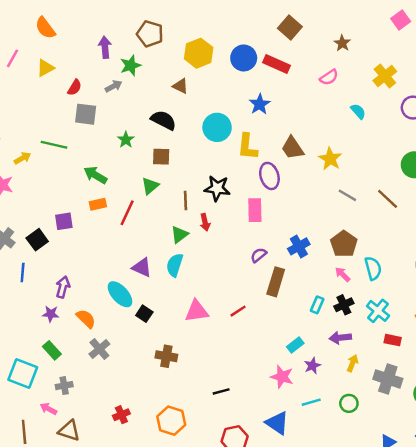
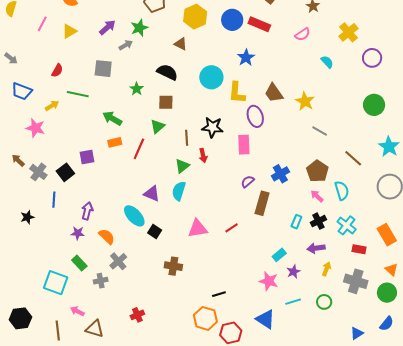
purple arrow: (105, 47) -> (107, 27), moved, turned 54
red semicircle: (75, 87) -> (57, 70), moved
brown line: (388, 199) -> (353, 158), moved
gray cross: (64, 386) -> (101, 281), moved
orange hexagon: (171, 421) -> (205, 318), moved

